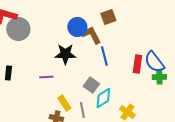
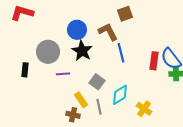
blue circle: (77, 27) -> (77, 30), moved
gray circle: (18, 29) -> (48, 52), moved
black star: (65, 54) -> (82, 51), turned 30
gray square: (91, 85) -> (97, 82), moved

